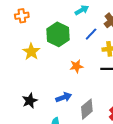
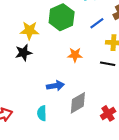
yellow star: (31, 52) -> (29, 31), turned 30
black star: (30, 101) -> (23, 53), moved

